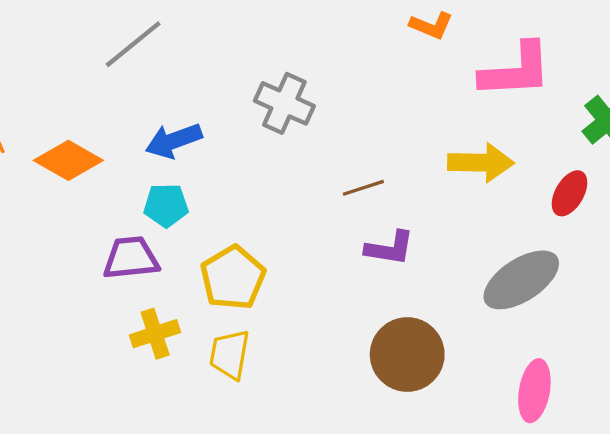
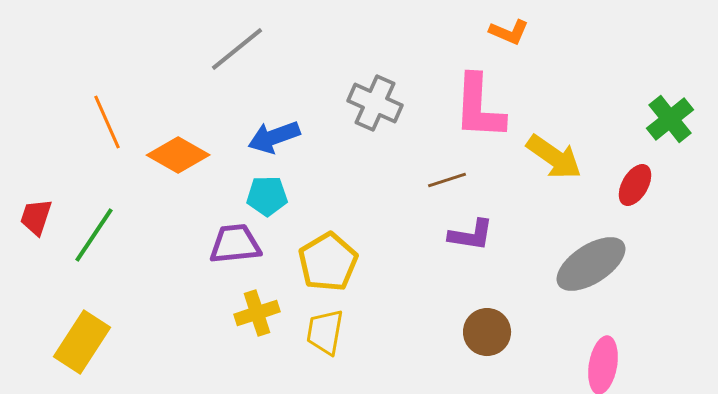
pink L-shape: (516, 70) -> (479, 107), moved, turned 96
yellow arrow: (481, 163) -> (554, 157), turned 34
brown circle: (407, 354) -> (487, 332), size x0.7

